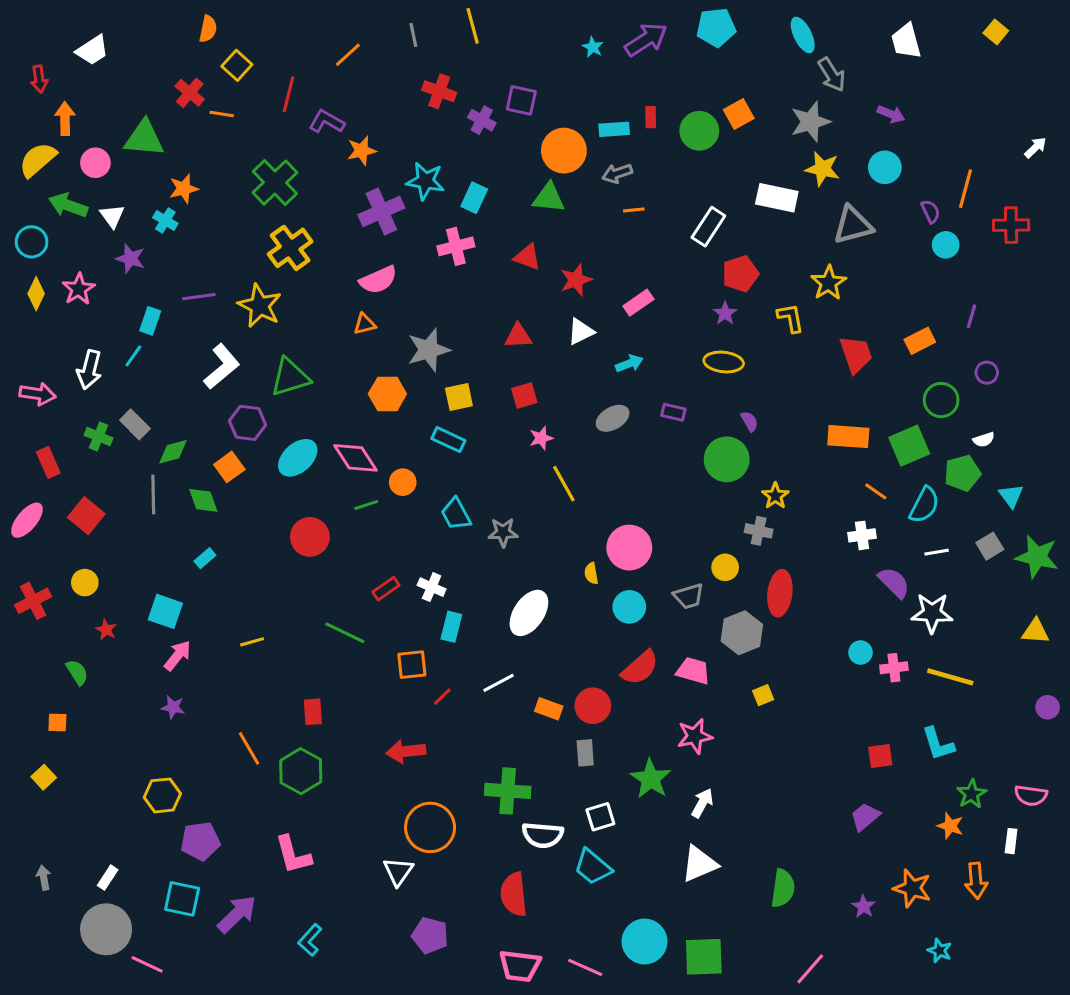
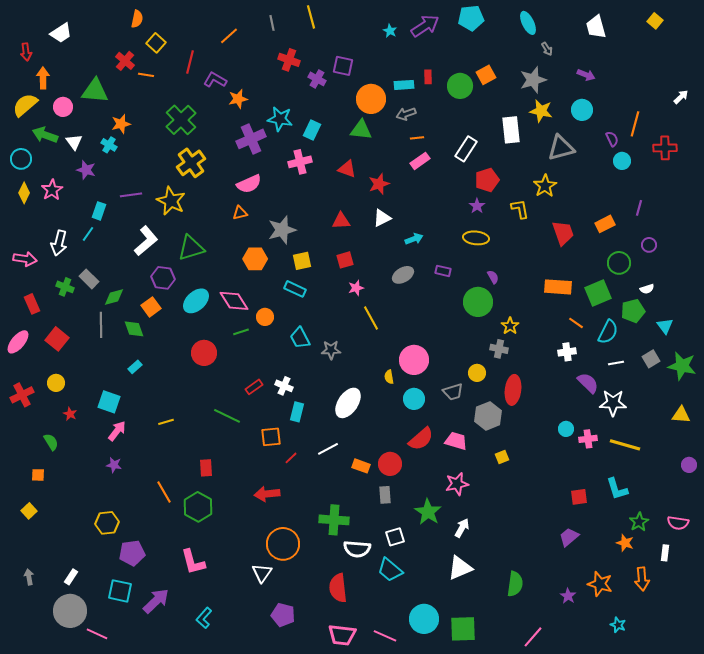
gray arrow: (832, 75) -> (547, 49), size x0.6
white rectangle: (777, 198) -> (511, 130), turned 72
pink rectangle: (638, 303) -> (420, 161), moved

